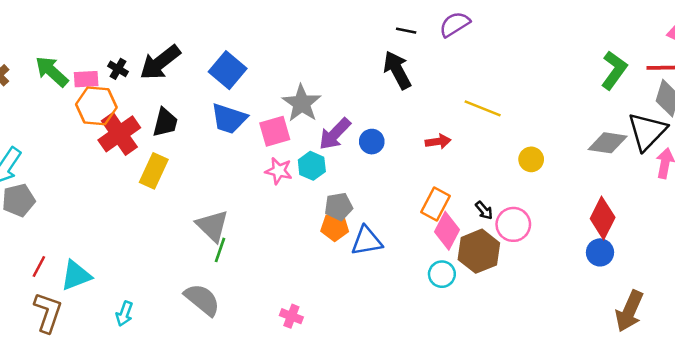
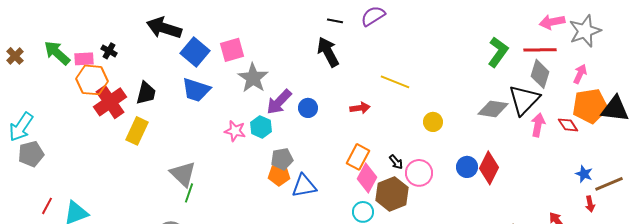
black arrow: (160, 62) -> (164, 28), moved, turned 56
pink square: (275, 131) -> (232, 50), moved
blue circle: (600, 252) -> (467, 167), moved

